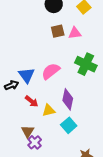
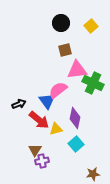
pink triangle: (75, 33) -> (77, 70), moved, size x1.5
blue triangle: (27, 75) -> (47, 101), moved
red arrow: (32, 101) -> (39, 120), size x1.5
purple cross: (35, 142) -> (42, 161), turned 32

